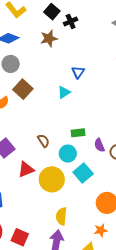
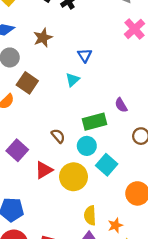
brown star: (49, 38) -> (43, 38), moved
green rectangle: (78, 133) -> (95, 122), size x1.5
purple semicircle: (99, 145) -> (121, 105), moved
orange star: (101, 230) -> (115, 225), moved

